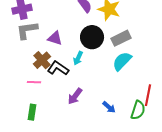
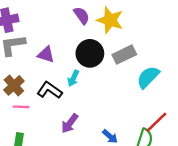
brown cross: (42, 60) -> (14, 85), moved
cyan semicircle: (122, 61) -> (148, 77), moved
red line: (148, 95) -> (156, 122), turned 35

